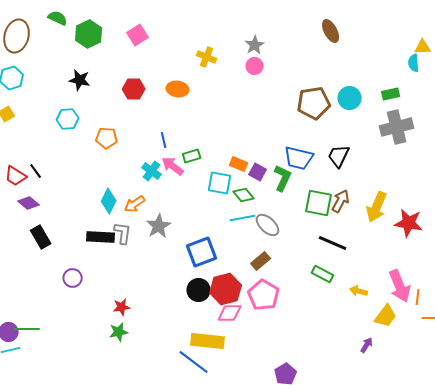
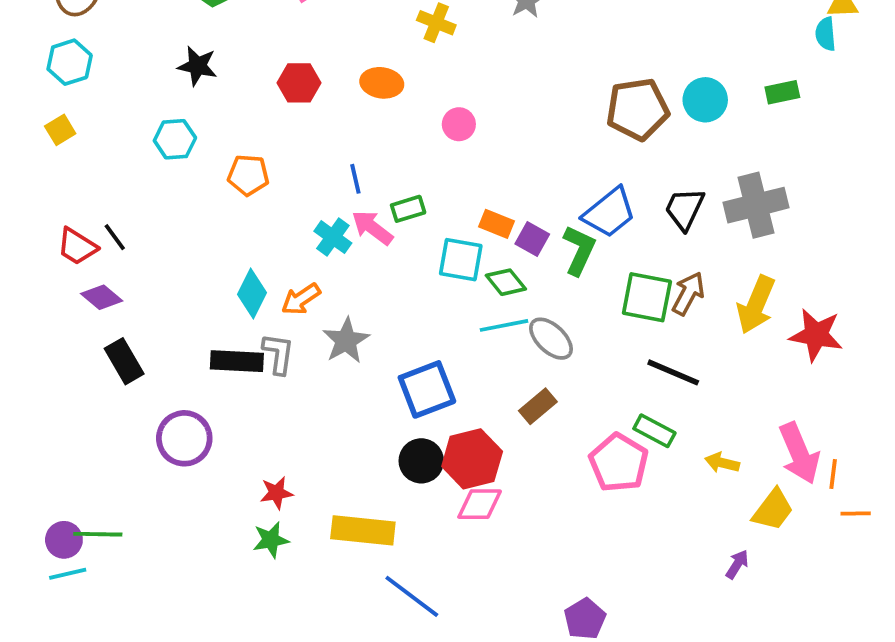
pink circle: (255, 66) -> (459, 124), moved
gray cross: (397, 127) -> (756, 205), moved
blue trapezoid: (299, 158) -> (609, 213), turned -52
purple circle: (73, 278) -> (184, 438), size x1.5
pink pentagon: (264, 295) -> (619, 463), moved
yellow rectangle: (208, 341) -> (363, 530), moved

